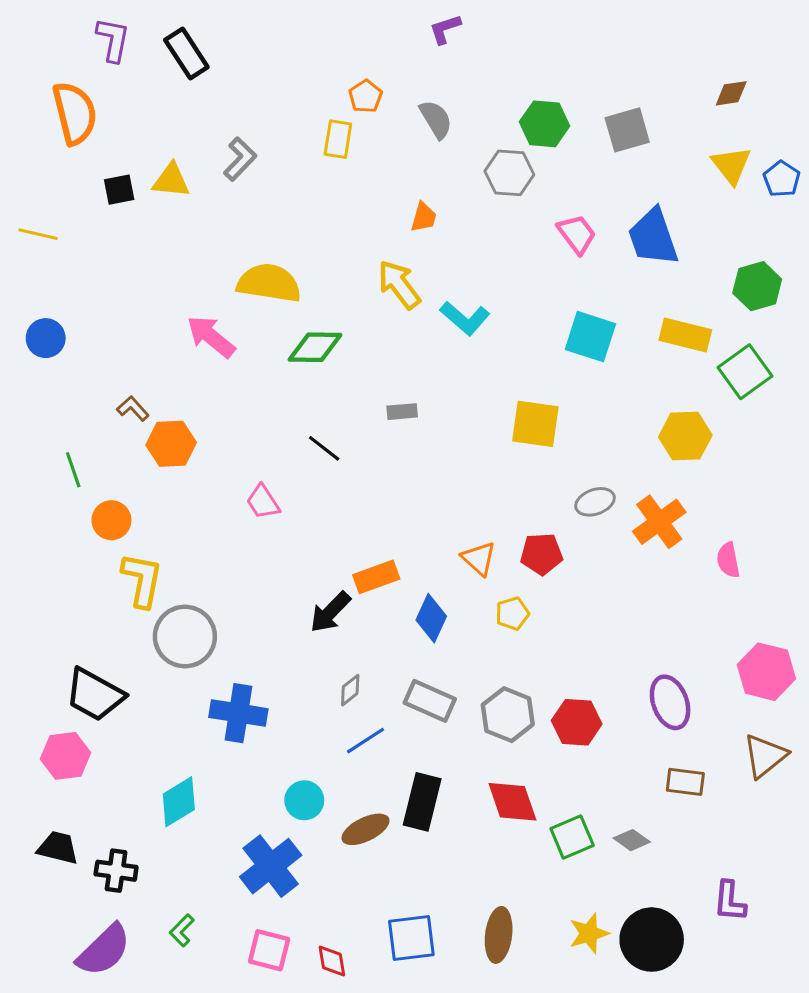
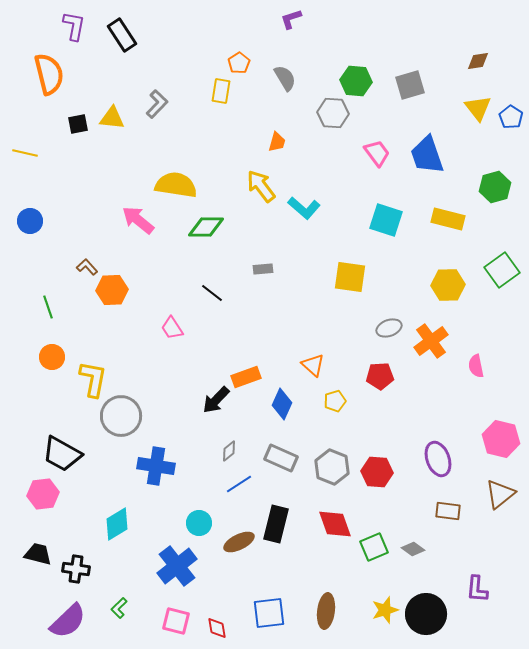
green square: (745, 372) -> (502, 270), moved
orange circle: (111, 520) -> (52, 357), moved
red pentagon: (541, 554) -> (380, 376), moved

